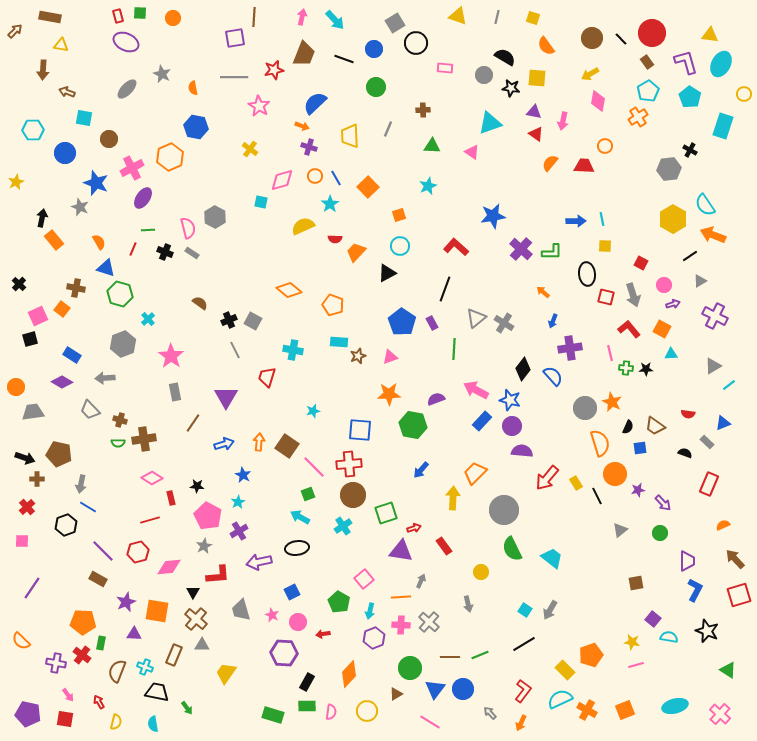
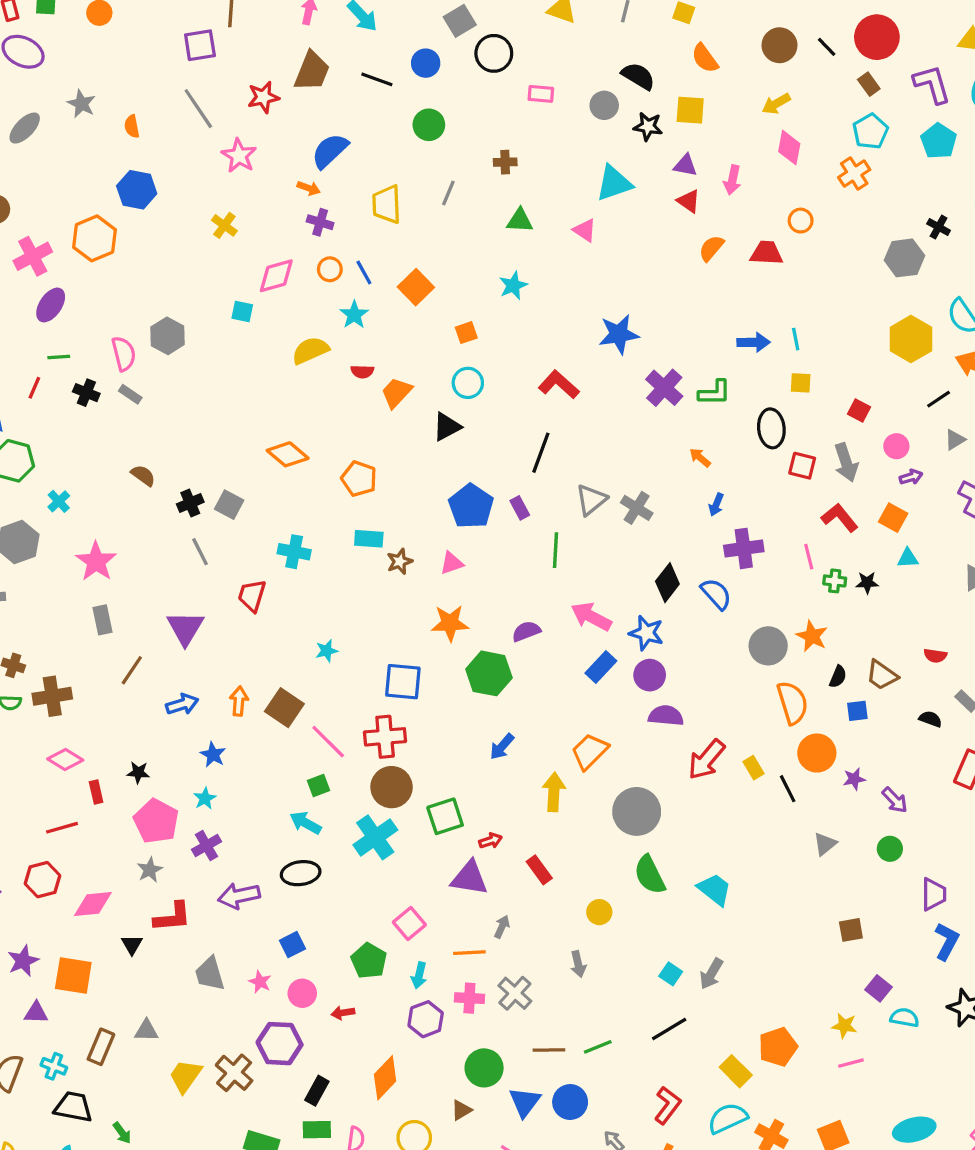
gray line: (234, 77) -> (198, 109), turned 56
cyan cross: (343, 526) -> (375, 837), size x1.5
brown cross: (196, 619) -> (234, 1073), moved

